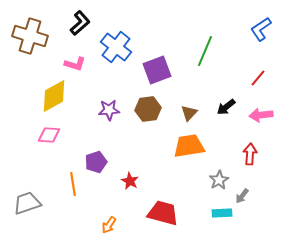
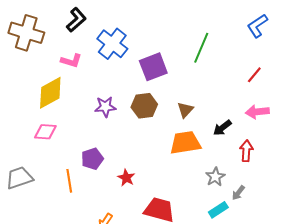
black arrow: (226, 107) -> (222, 128), moved
gray trapezoid: (27, 203) -> (19, 178), moved
cyan rectangle: (222, 213) -> (218, 210), turned -30

